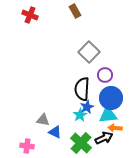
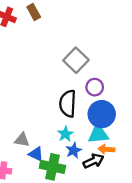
brown rectangle: (75, 11) -> (34, 12), moved
blue star: (87, 107) -> (74, 150), moved
green cross: (81, 143) -> (52, 167), moved, turned -30

